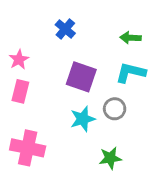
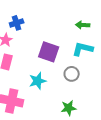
blue cross: (65, 29) -> (17, 23), moved, turned 32
cyan star: (83, 119) -> (38, 81), moved

